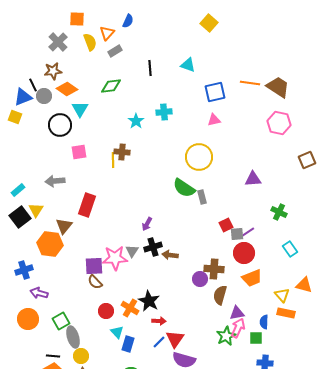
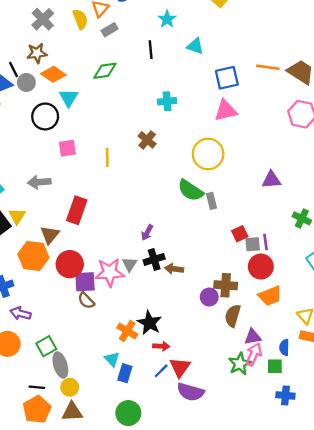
pink triangle: (214, 120) -> (226, 111), size x1.5
cyan star: (136, 121) -> (167, 19), moved
brown cross: (122, 152) -> (147, 140), moved, turned 35
purple line: (248, 232) -> (265, 242), turned -64
red circle: (106, 311) -> (70, 264), moved, size x1.5

